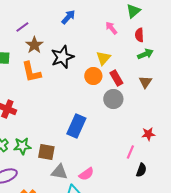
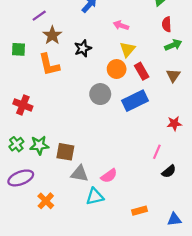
pink arrow: (111, 28) -> (121, 25), moved, turned -32
black star: (62, 57) -> (83, 48), size x0.7
gray circle: (113, 99) -> (100, 94), moved
blue rectangle: (76, 126) -> (135, 101), moved, turned 40
red star: (148, 134) -> (174, 123), moved
black semicircle: (141, 170) -> (169, 171), turned 32

